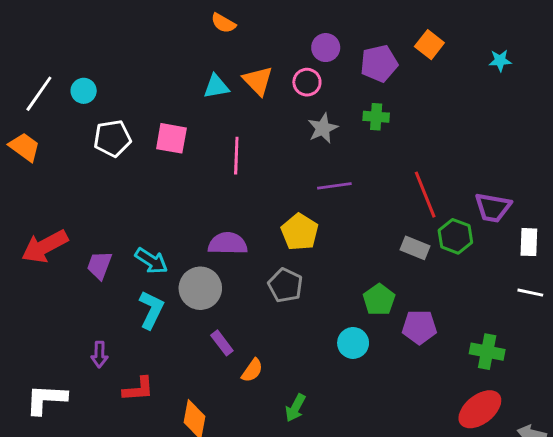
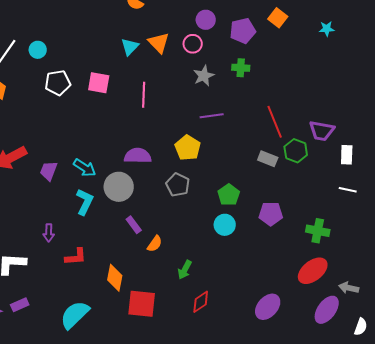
cyan triangle: (216, 86) -> (130, 47), turned -36
green pentagon: (379, 300) -> (229, 195), moved

